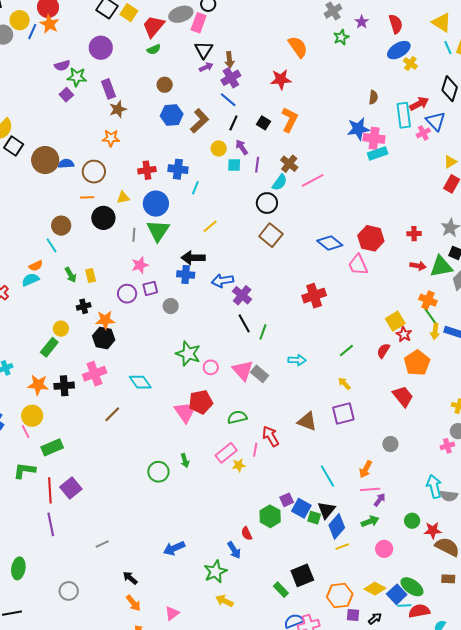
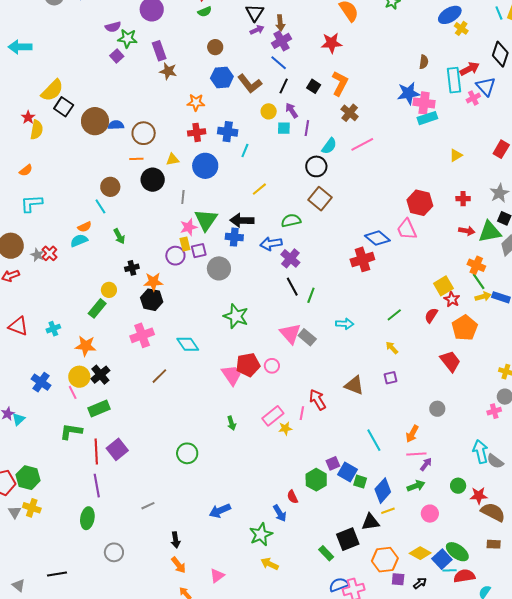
brown star: (118, 109) -> (168, 71), turned 30
brown L-shape: (200, 121) -> (250, 84), turned 95
orange star: (111, 138) -> (196, 102), moved
yellow triangle: (450, 162) -> (456, 155), moved
brown cross: (289, 164) -> (350, 113), moved
green triangle: (158, 231) -> (206, 220), moved
blue diamond: (330, 243) -> (377, 238), moved
yellow rectangle: (91, 276) -> (185, 244), moved
gray circle: (171, 306) -> (219, 268), size x1.5
yellow arrow: (435, 331) -> (483, 297), turned -112
pink circle: (211, 367) -> (272, 366), moved
black cross: (64, 386) -> (100, 375), moved, turned -36
purple square: (343, 414) -> (391, 378), size x0.6
green semicircle: (237, 417) -> (291, 220), moved
green circle: (158, 472) -> (187, 453), moved
gray semicircle: (449, 496) -> (495, 461), turned 30
black triangle: (326, 510) -> (370, 522), moved, turned 42
green ellipse: (18, 568) -> (87, 518), moved
black arrow: (130, 578) -> (176, 540), turned -140

